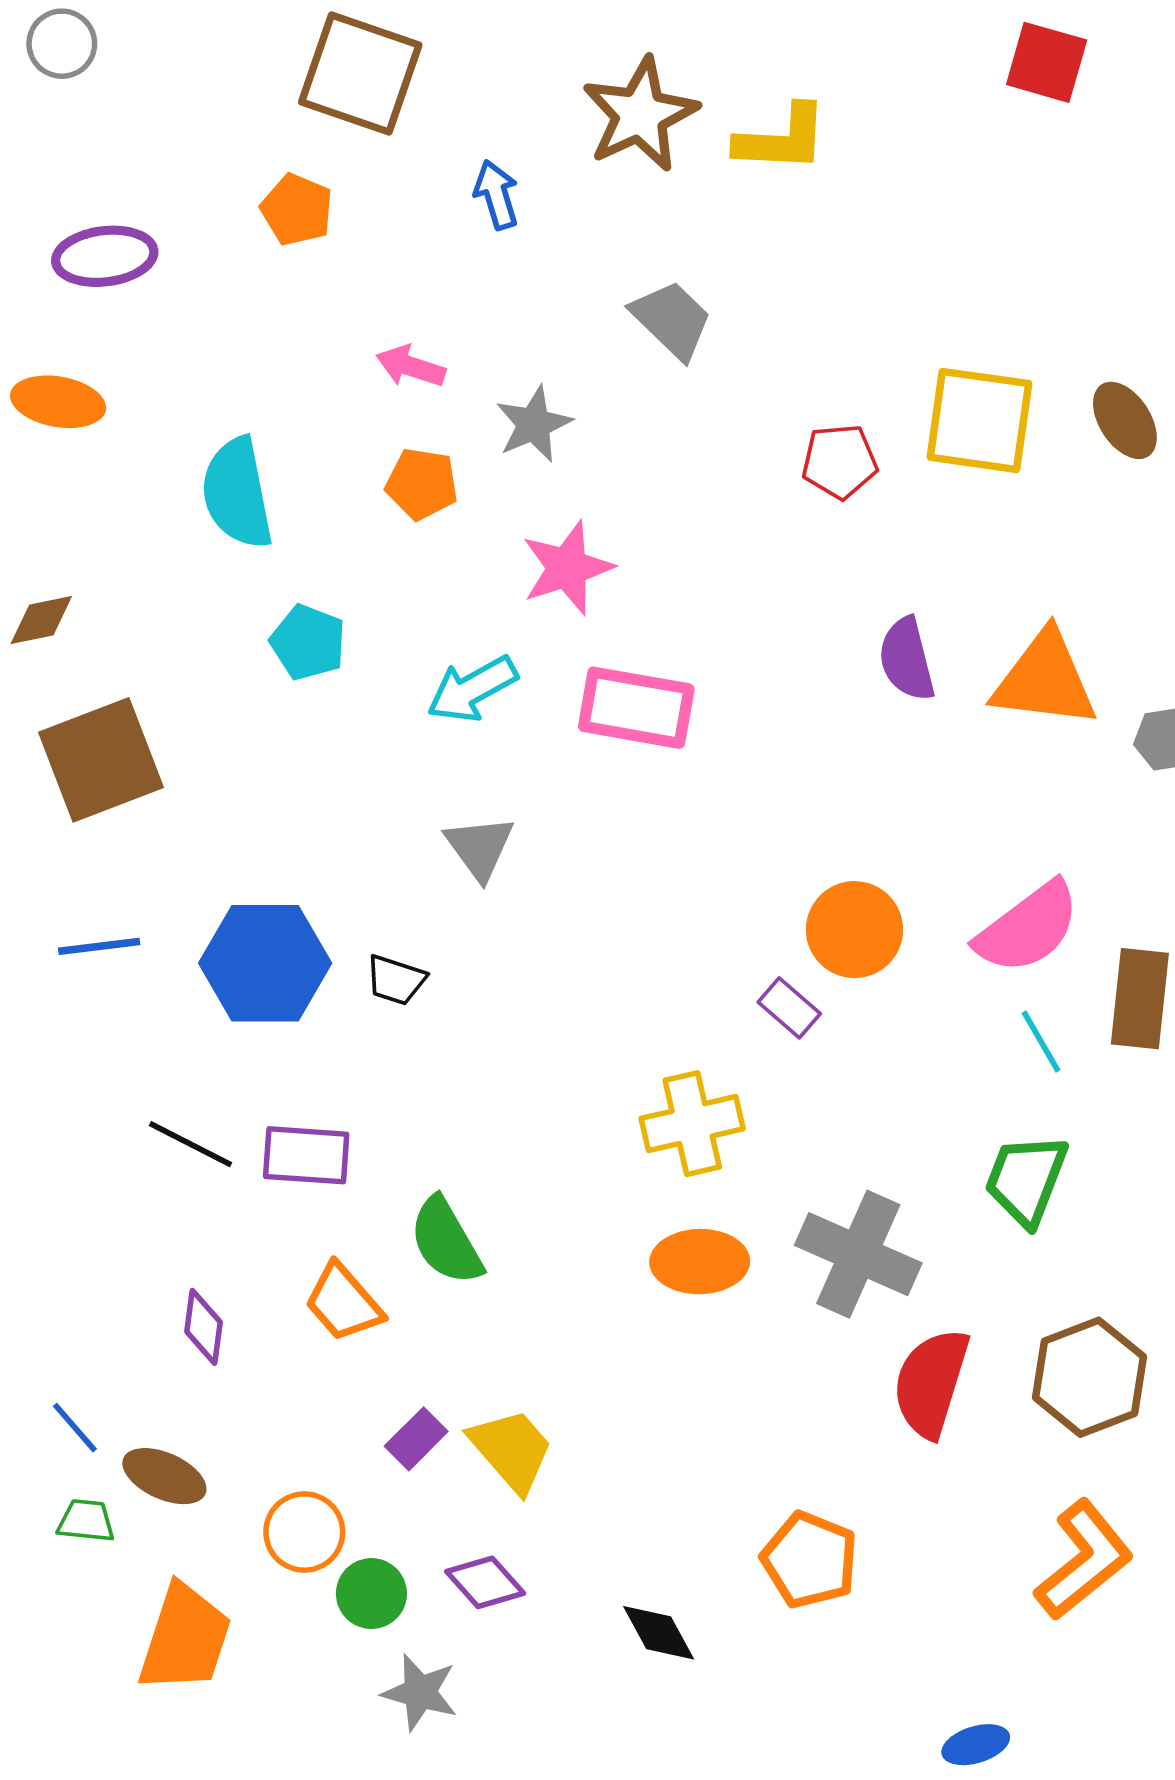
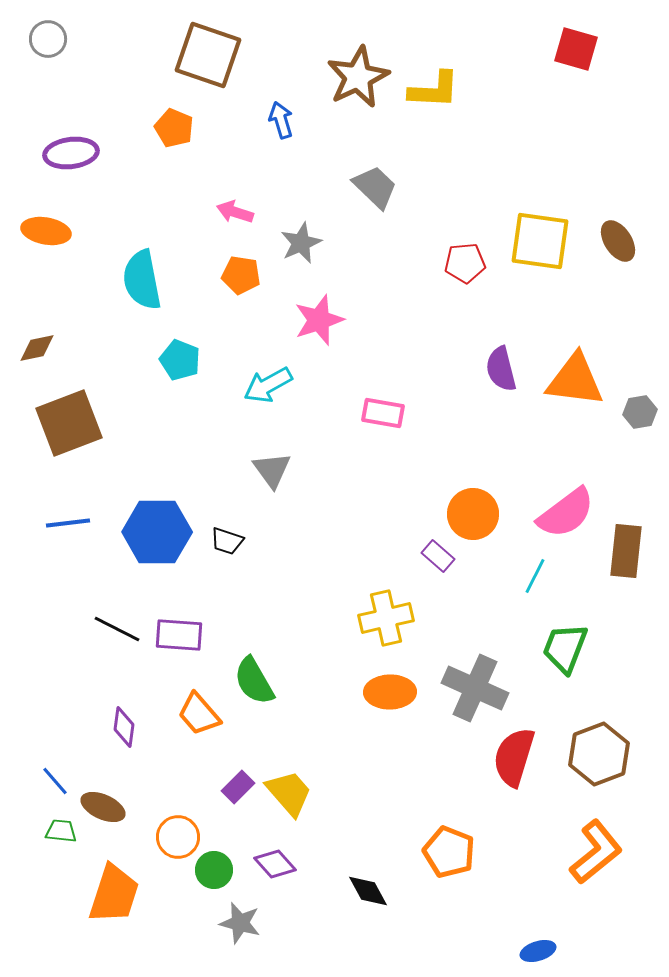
pink rectangle: (636, 708) -> (383, 413), moved, size x0.7
cyan line: (1041, 1042) -> (535, 576), moved, turned 57

